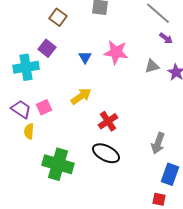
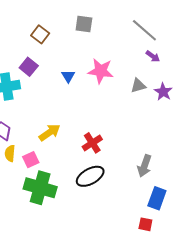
yellow arrow: (81, 96) -> (50, 132), moved
pink square: (44, 107) -> (31, 160), moved
black ellipse: (106, 153) -> (90, 176), turned -56

